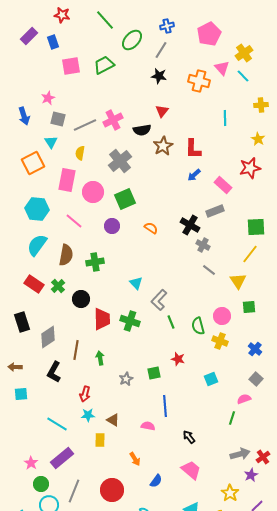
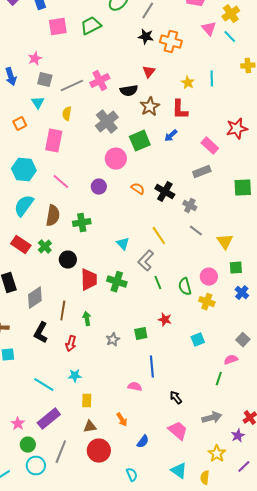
orange cross: (199, 81) -> (171, 42), moved
yellow star: (258, 139) -> (188, 83), moved
orange square: (33, 163) -> (20, 124), size x0.6
blue arrow: (194, 175) -> (171, 136), moved
pink circle: (93, 192) -> (116, 159), moved
green square: (125, 199) -> (140, 141), moved
black cross: (190, 225) -> (165, 192), moved
yellow line: (250, 254) -> (159, 236), moved, turned -72
blue cross: (255, 349) -> (242, 293), moved
red arrow: (85, 394) -> (71, 344), moved
brown triangle: (113, 420) -> (90, 427), moved, turned -40
gray arrow: (240, 454) -> (212, 418), moved

